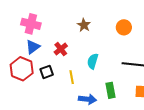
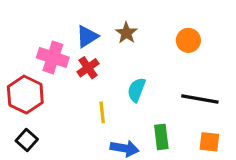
pink cross: (31, 24) -> (53, 57), moved
blue triangle: (33, 47) -> (87, 36), moved
black square: (47, 72) -> (27, 140), moved, turned -32

